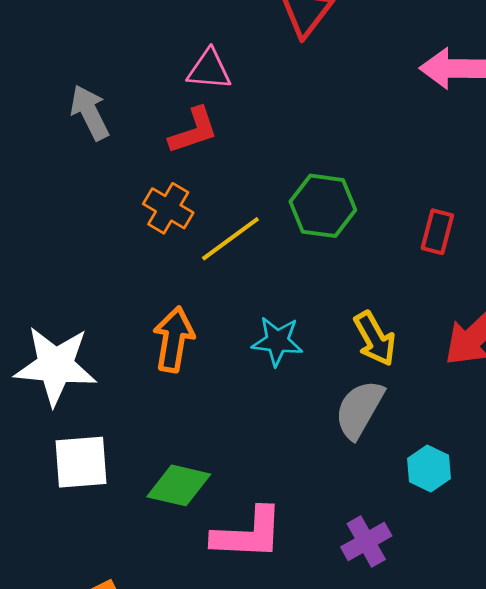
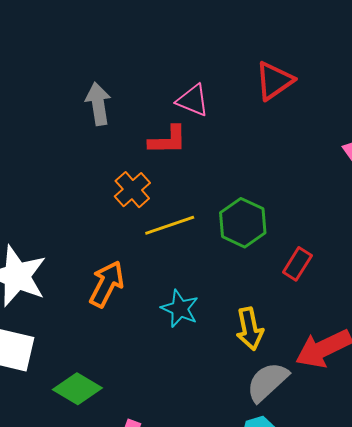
red rectangle: (437, 232) -> (297, 264), moved
gray semicircle: (359, 409) -> (267, 382), moved

